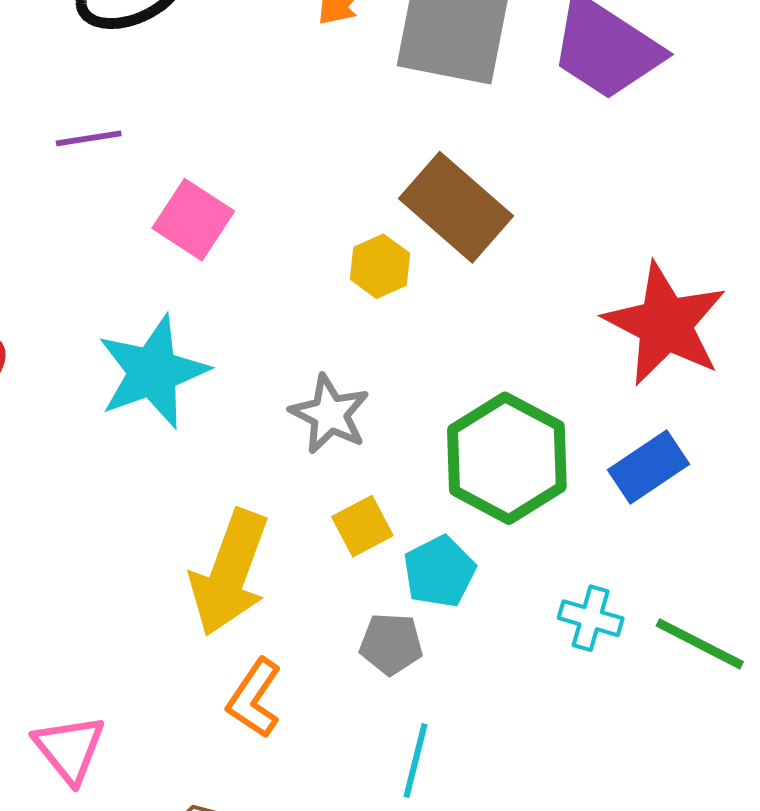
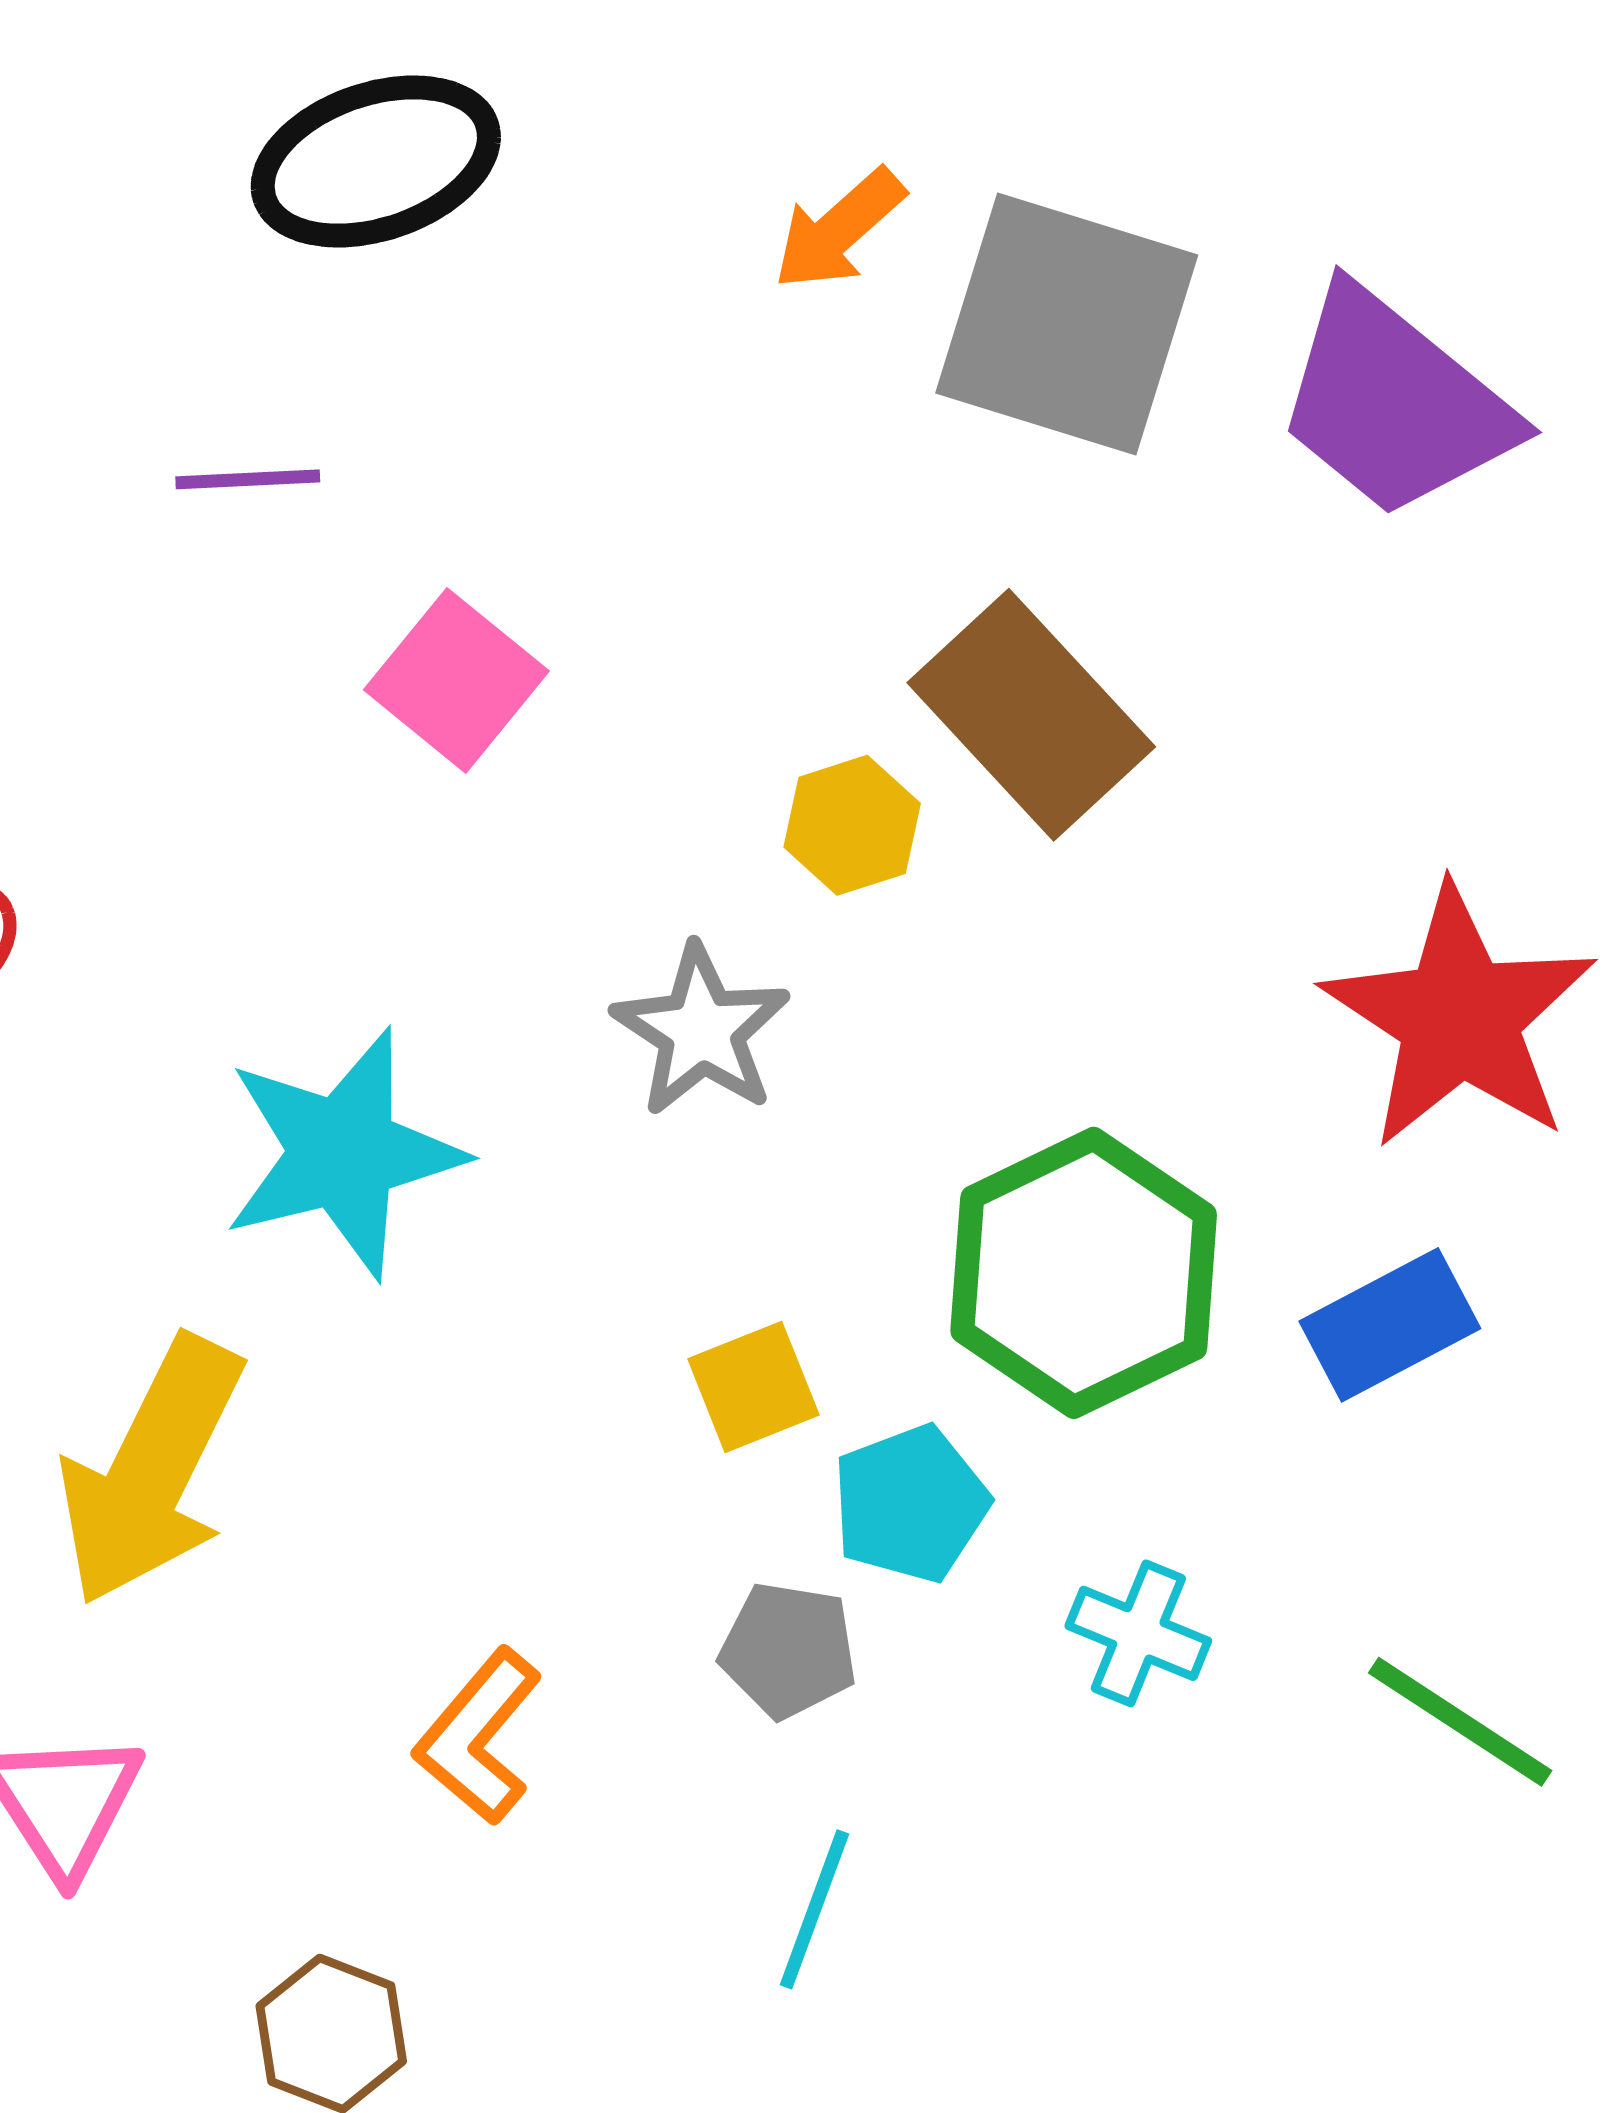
cyan star: (153, 372) -> (343, 1153), moved
gray star: (330, 414) -> (701, 1031), moved
yellow arrow: (229, 573) -> (151, 1471), moved
cyan cross: (591, 618) -> (1138, 1633), moved

